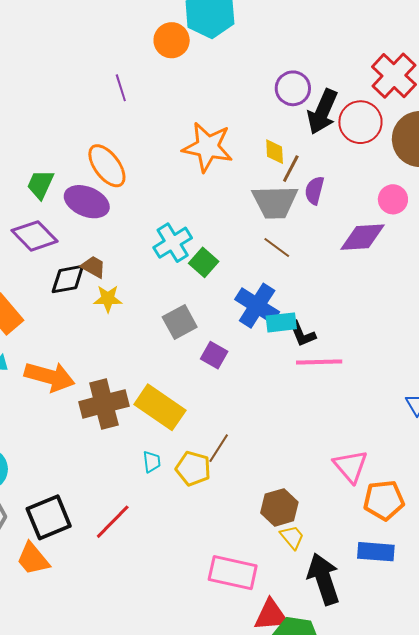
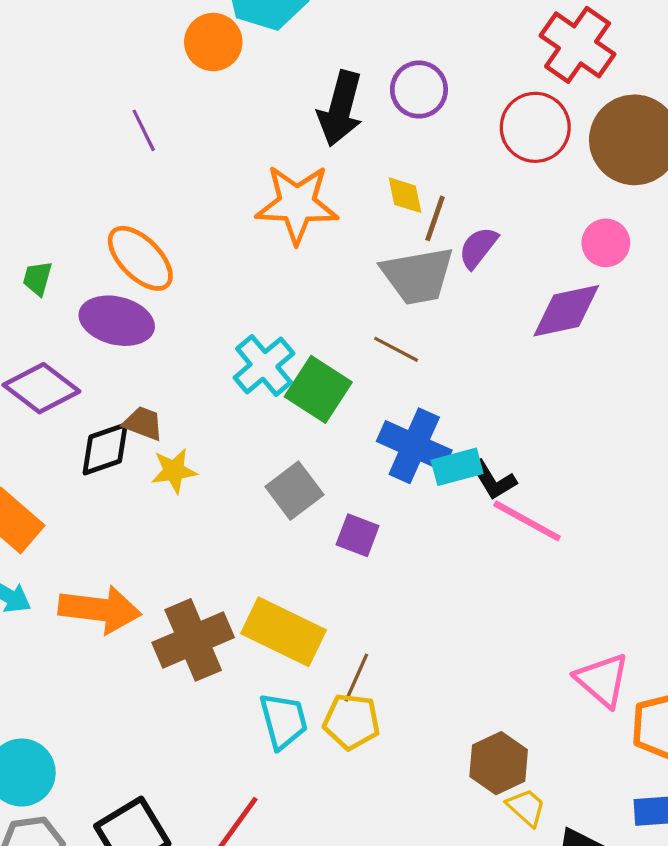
black arrow: (322, 112) -> (340, 109), moved
green trapezoid: (40, 184) -> (37, 278), moved, size x0.7
purple semicircle: (314, 190) -> (478, 248), turned 32
brown line: (277, 247) -> (396, 349), moved
green square: (204, 262) -> (318, 389), size x1.4
pink line: (319, 362) -> (527, 521), turned 39
brown line: (219, 448) -> (356, 678), moved
cyan trapezoid: (152, 462) -> (283, 721), size x1.6

